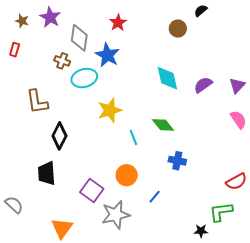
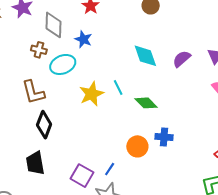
blue star: (107, 55) -> (83, 39), size x0.7
brown L-shape: (37, 102) -> (33, 92), moved
cyan line: (133, 137) -> (118, 87), moved
orange circle: (127, 175) -> (137, 146), moved
blue line: (155, 197) -> (110, 169), moved

